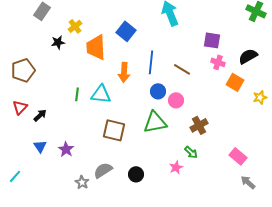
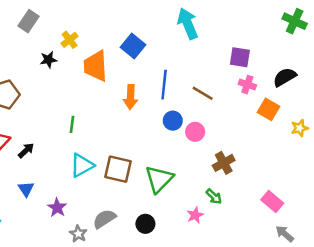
cyan triangle: (101, 94) -> (82, 165), moved, turned -35
green triangle: (155, 122) -> (159, 179), moved, turned -35
purple star: (66, 149) -> (57, 208), moved

